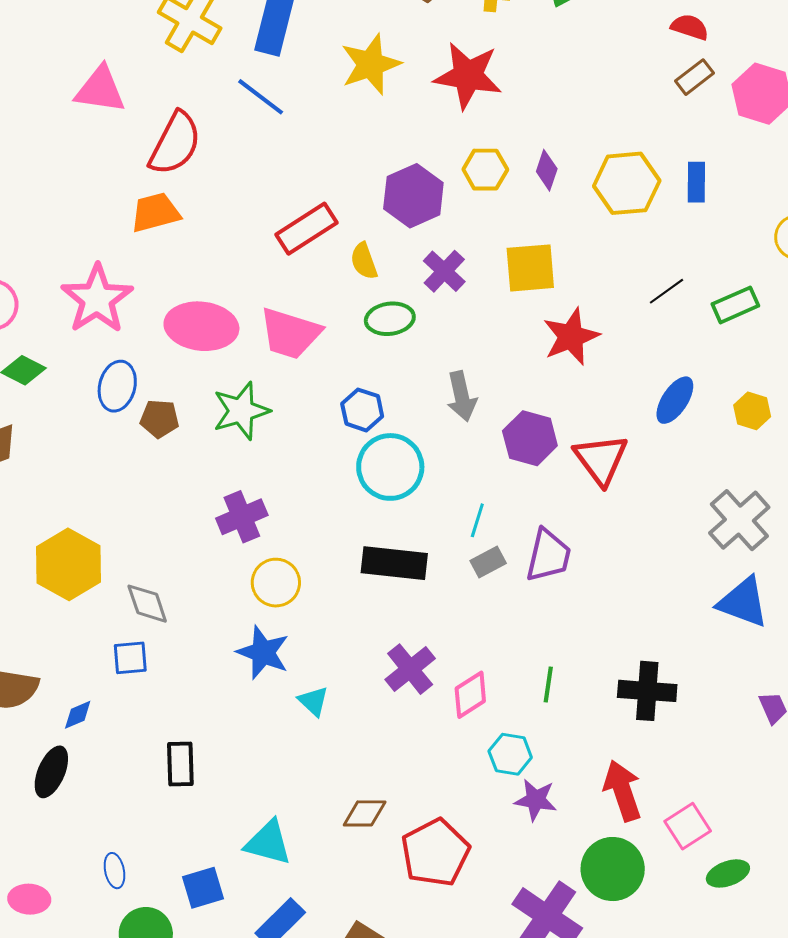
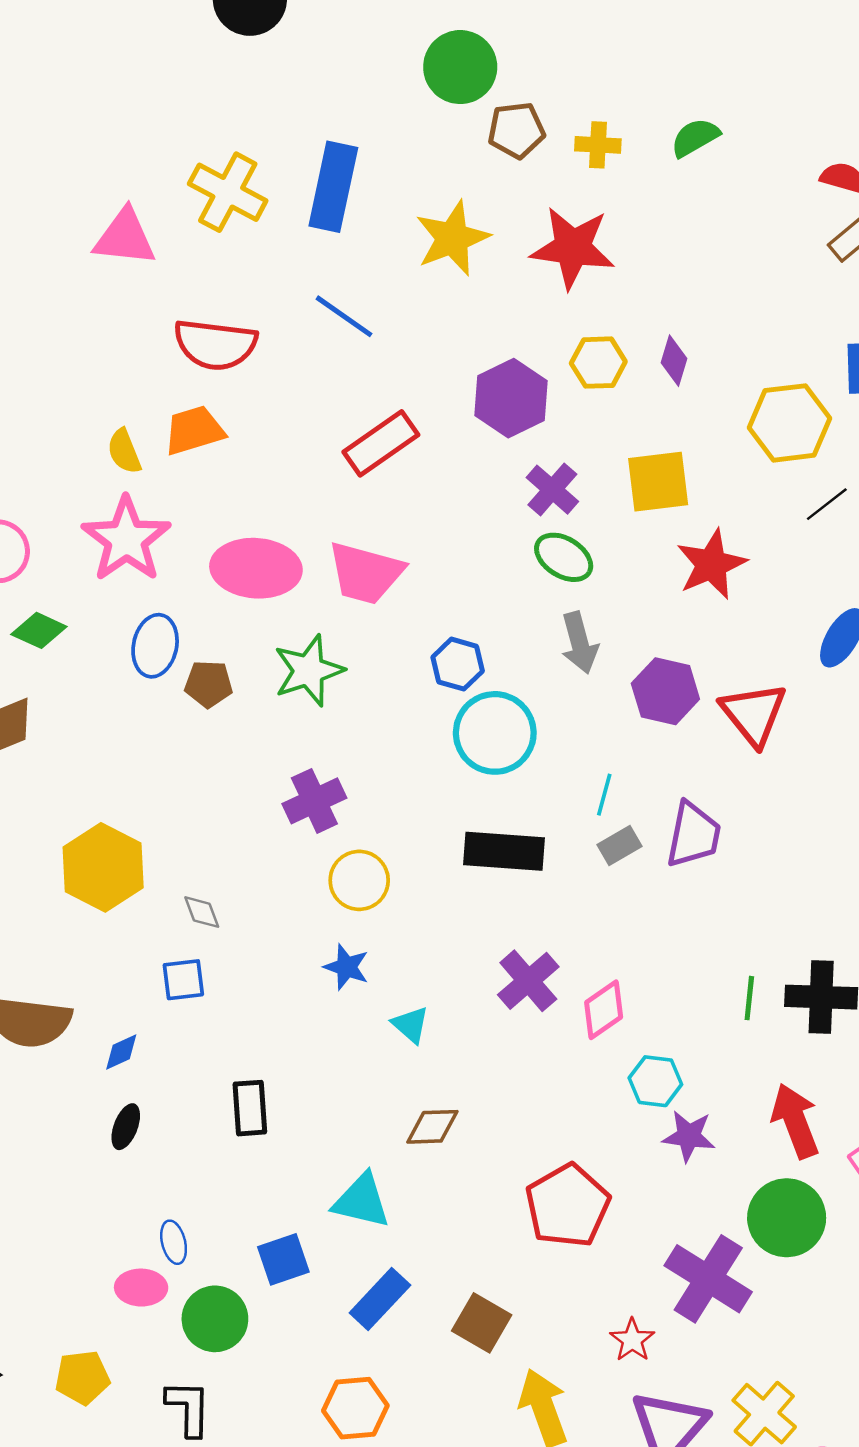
pink triangle: (100, 90) -> (125, 237), moved
blue line: (261, 97) -> (344, 316), moved
red semicircle: (175, 143) -> (215, 344), turned 72
yellow hexagon: (627, 183) -> (790, 423), moved
yellow semicircle: (364, 261) -> (124, 451), moved
green ellipse: (390, 319) -> (564, 557), moved, turned 42
gray diamond: (147, 604) -> (202, 912), size x0.7
blue star: (263, 652) -> (347, 967), size x0.7
green line: (548, 684) -> (749, 998), moved
black ellipse: (51, 772) -> (126, 1127), moved, size x0.7
brown diamond: (365, 813) -> (432, 1127), moved
pink ellipse: (29, 899) -> (141, 1288), moved

